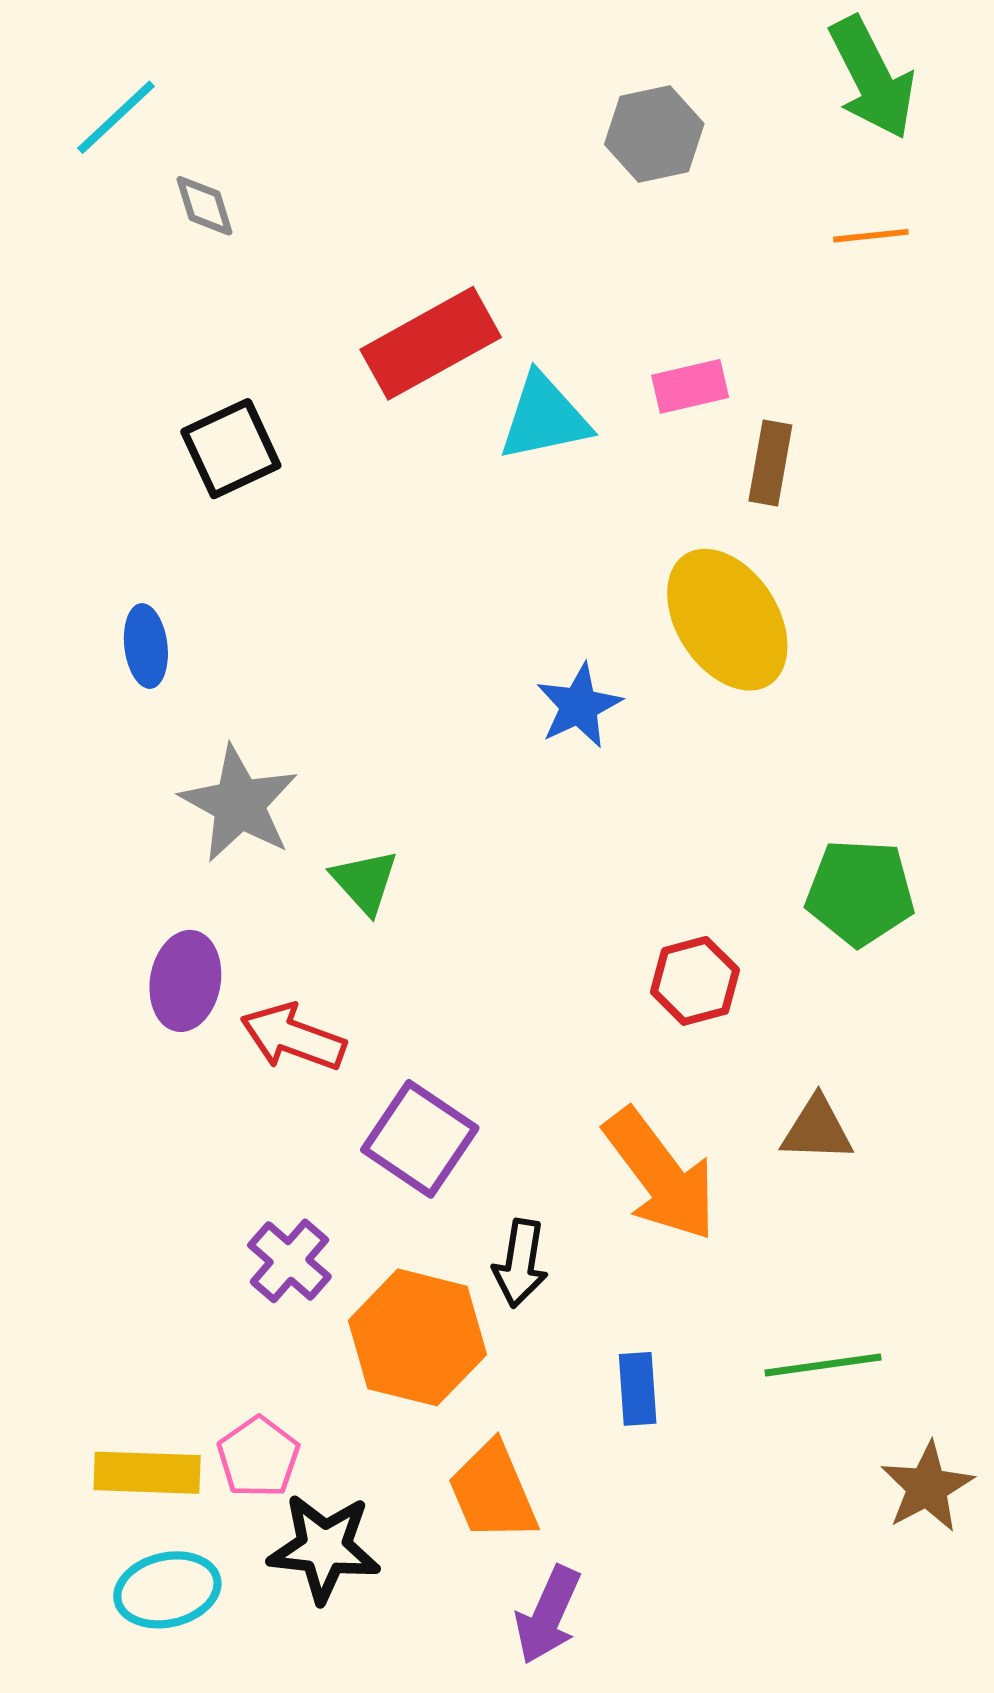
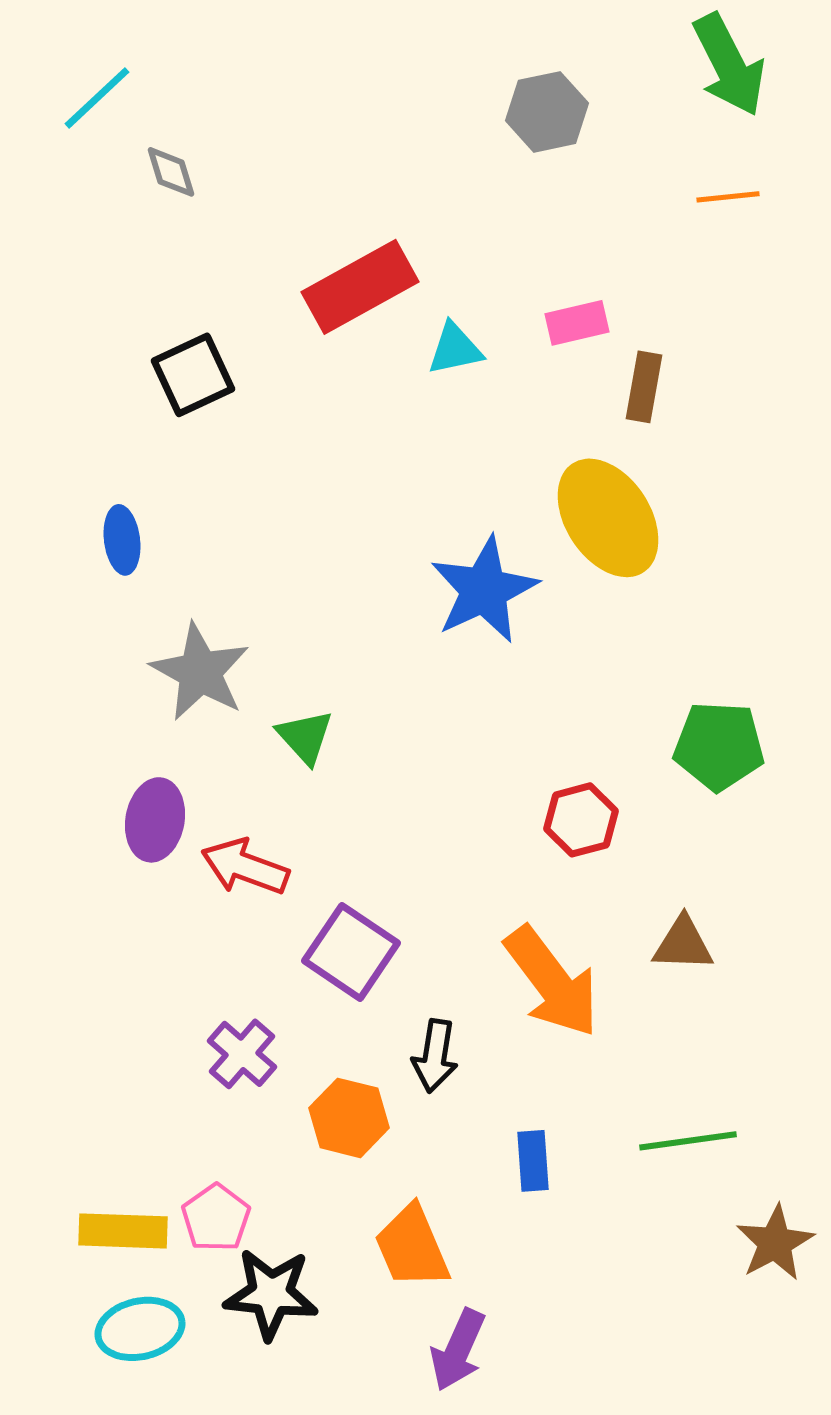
cyan triangle: (544, 418) -> (455, 349), size x0.7
blue star: (579, 706) -> (484, 590), size x1.5
orange hexagon: (417, 1337) -> (349, 1118), size x0.7

